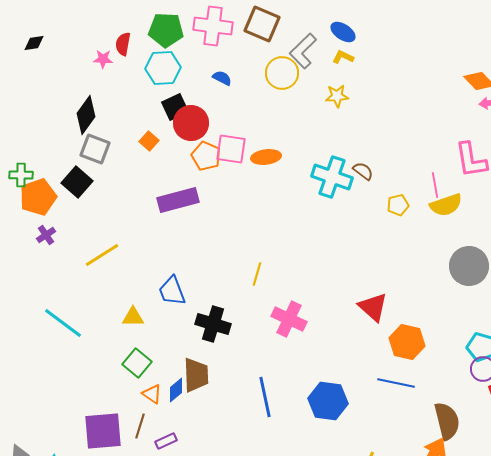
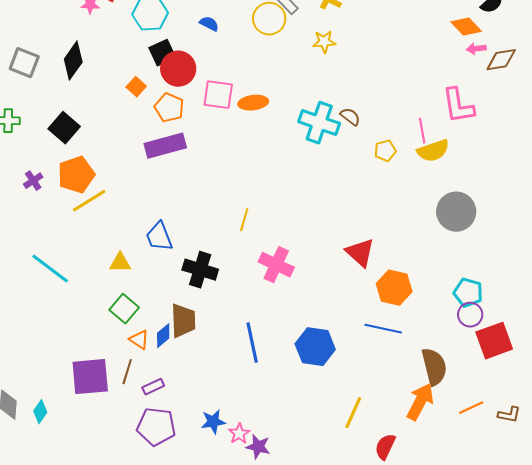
gray square: (95, 149) -> (24, 63), moved
orange pentagon: (206, 156) -> (169, 108), moved
orange pentagon: (38, 197) -> (76, 175), moved

